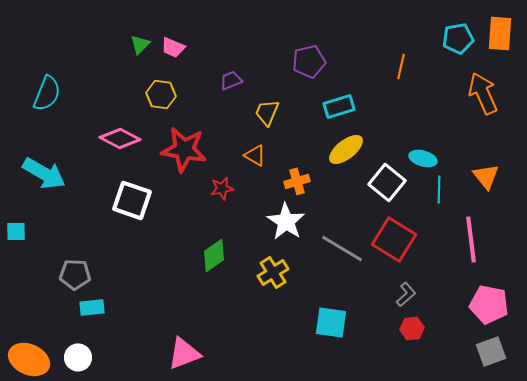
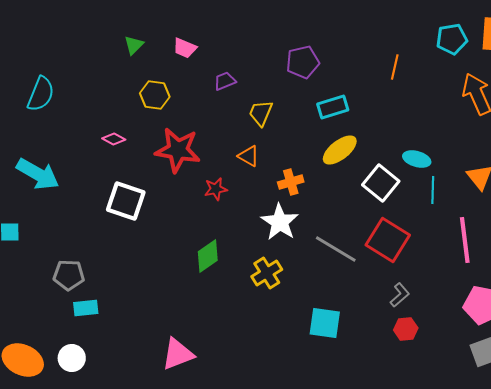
pink trapezoid: (173, 47) -> (185, 48), moved
pink diamond: (120, 138) -> (114, 139), size x0.6

